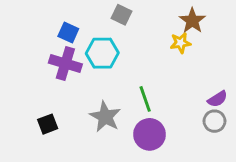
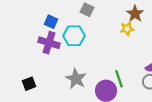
green line: (145, 99) -> (119, 79), moved
black square: (48, 124) -> (29, 84), moved

